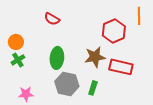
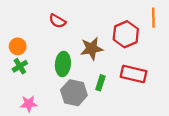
brown star: (95, 57) -> (92, 49), moved
green rectangle: (93, 88) -> (100, 83), moved

